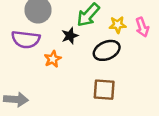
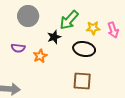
purple semicircle: (26, 39) -> (18, 48), moved, size x0.6
black ellipse: (107, 50) -> (84, 49), turned 35

